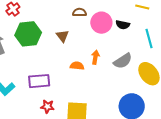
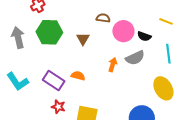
gray semicircle: (123, 61) -> (135, 58), moved
orange semicircle: (77, 66) -> (78, 76), moved
purple rectangle: (39, 81) -> (54, 80), turned 30

